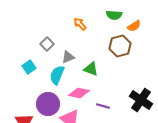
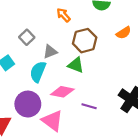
orange semicircle: (134, 26) -> (124, 33), moved
brown hexagon: (120, 46) -> (85, 41), moved

